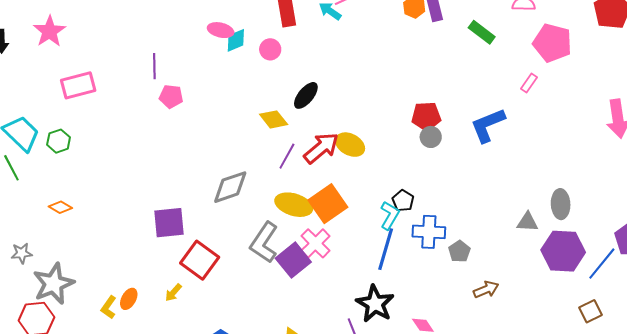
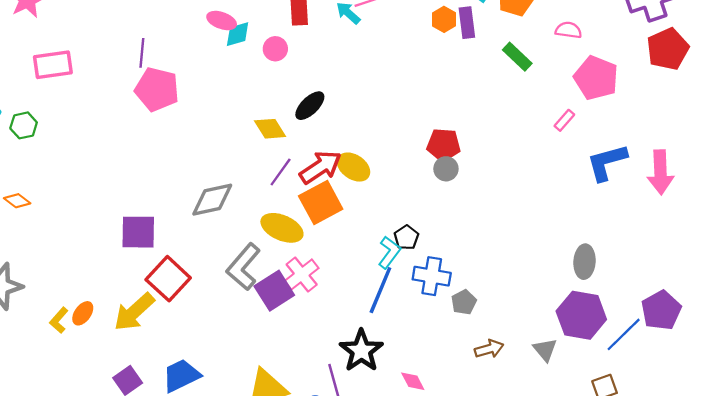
pink pentagon: (171, 96) -> (157, 89), size x1.6
blue L-shape: (488, 125) -> (607, 162), moved
orange square: (328, 204) -> (321, 203), moved
gray triangle: (527, 222) -> (545, 350), moved, turned 40
yellow arrow: (173, 293) -> (134, 312), size x2.0

